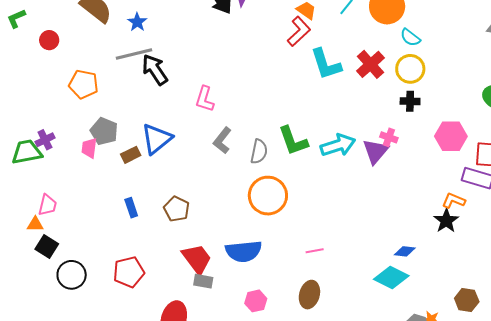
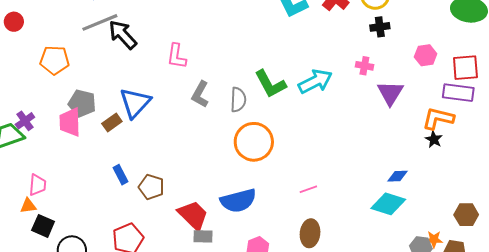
pink hexagon: (451, 136) -> (426, 55), size x0.7
pink trapezoid: (89, 148) -> (70, 122), size x1.4
purple triangle: (375, 151) -> (390, 93), moved
orange L-shape: (454, 201) -> (438, 118), size x1.4
brown pentagon: (177, 209) -> (151, 187), moved
black star: (446, 221) -> (434, 139), size x0.7

